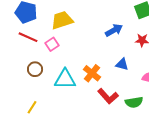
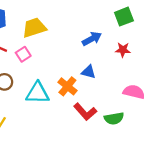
blue triangle: (122, 64) -> (89, 72), moved

